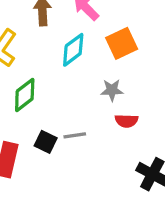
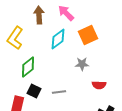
red semicircle: (126, 121) -> (99, 85), moved
black square: (46, 142) -> (34, 91), moved

